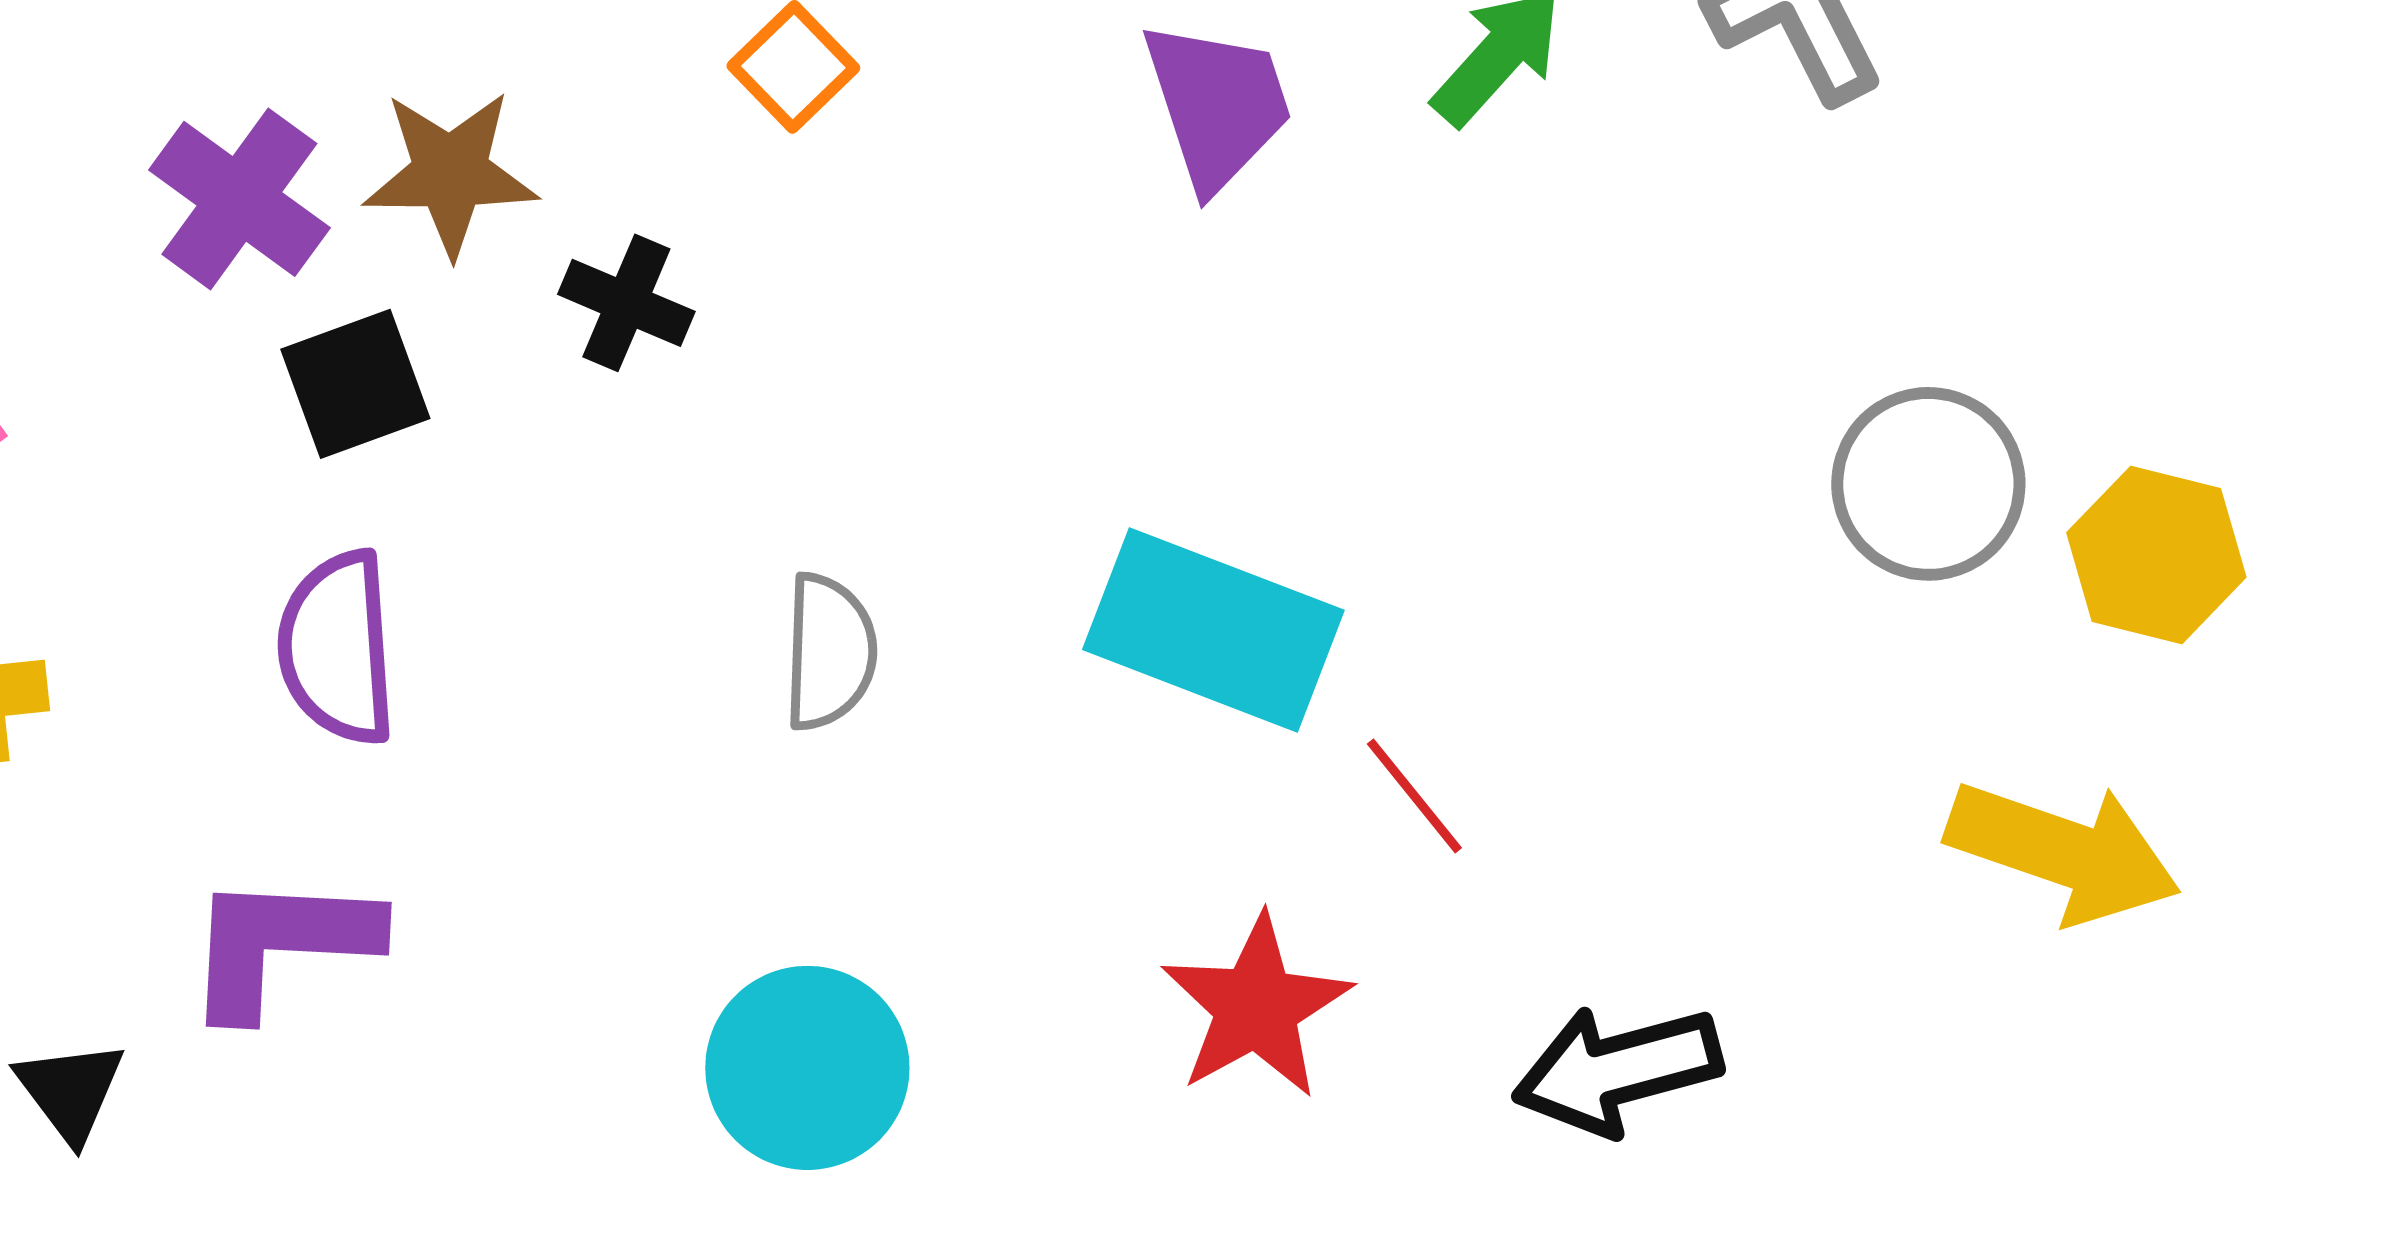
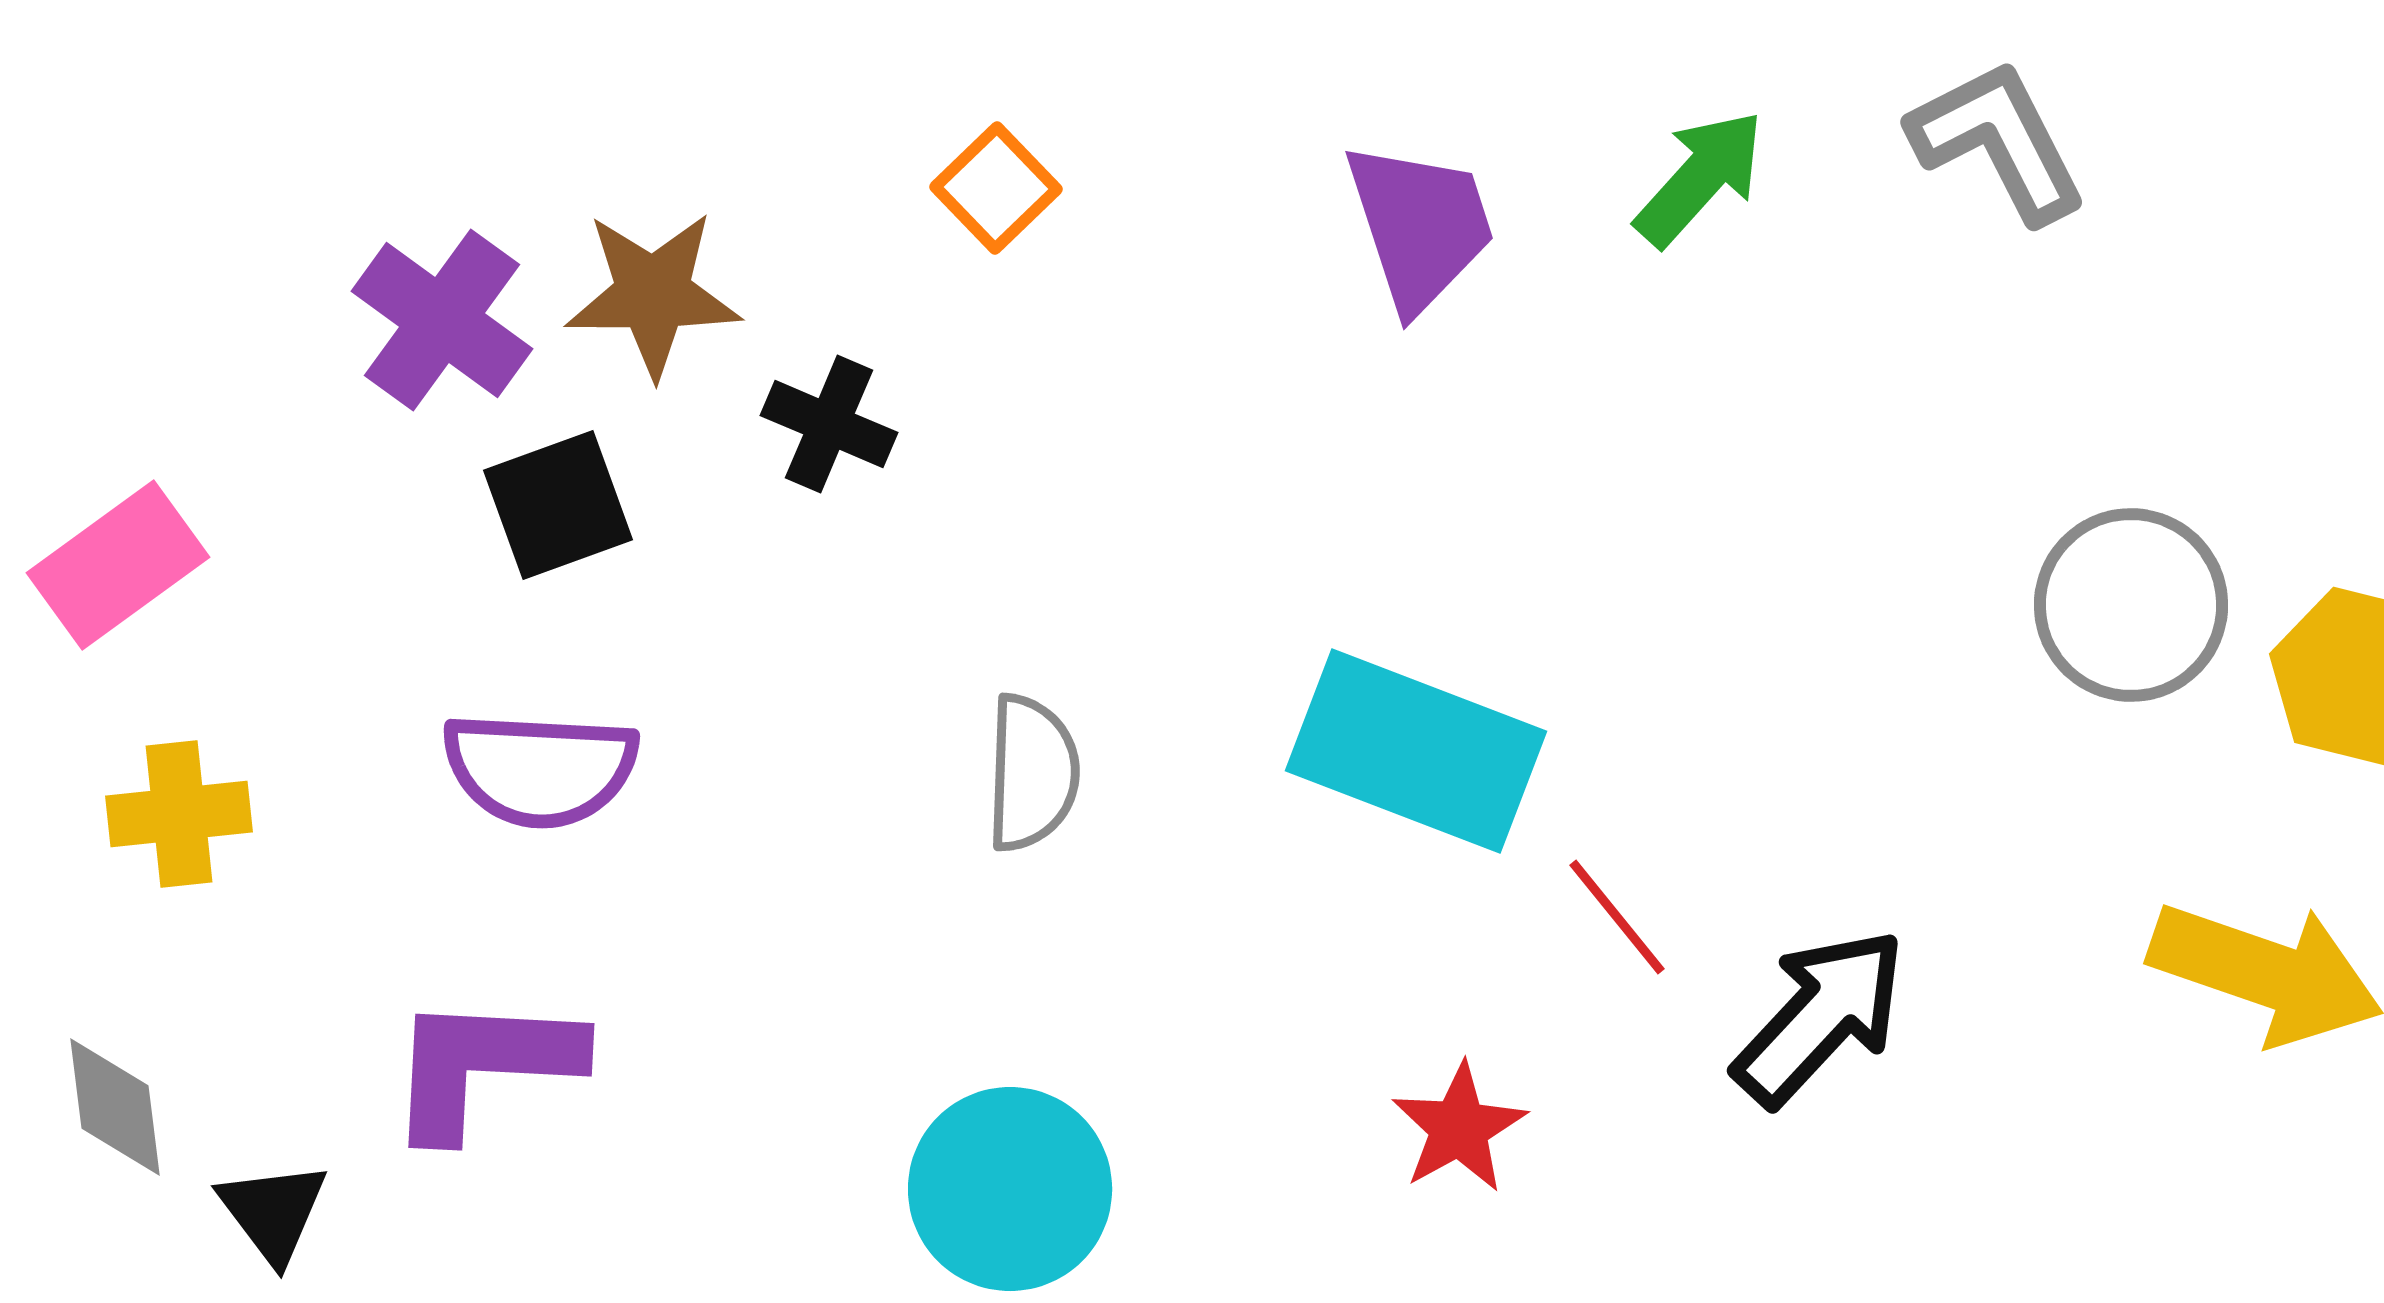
purple semicircle: (337, 648) -> (540, 769), turned -83
red star: (1256, 1007) -> (1459, 1128), size x0.7
black arrow: (1617, 1070) -> (1820, 1017), moved, turned 148

